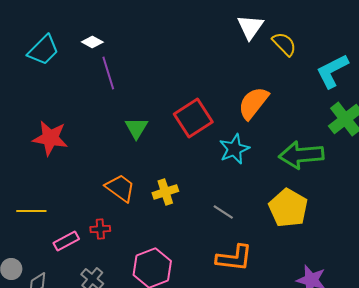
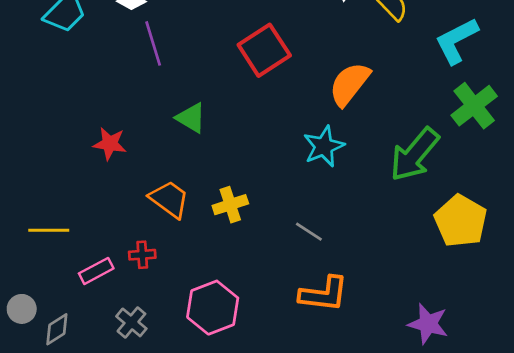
red square: (193, 118) -> (264, 50), moved
green triangle: (136, 128) -> (191, 118), turned -30
red star: (50, 138) -> (110, 144), moved, size x0.7
green arrow: (301, 155) -> (415, 154), turned -45
yellow pentagon: (288, 208) -> (461, 221), moved

